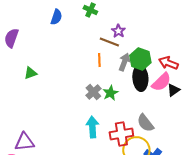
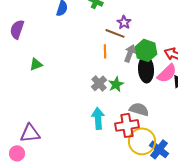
gray semicircle: (145, 123) -> (139, 109), moved, turned 144

